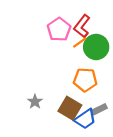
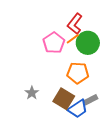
pink pentagon: (59, 29) -> (54, 43), moved

